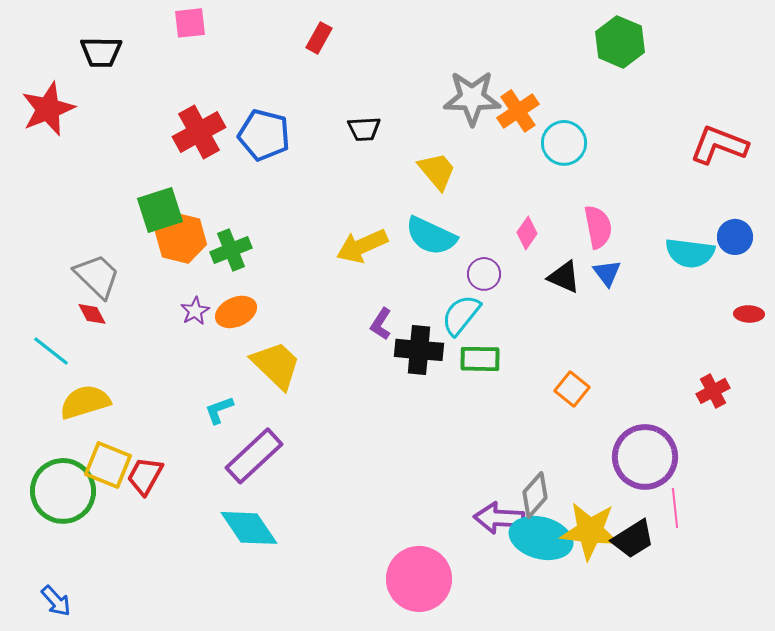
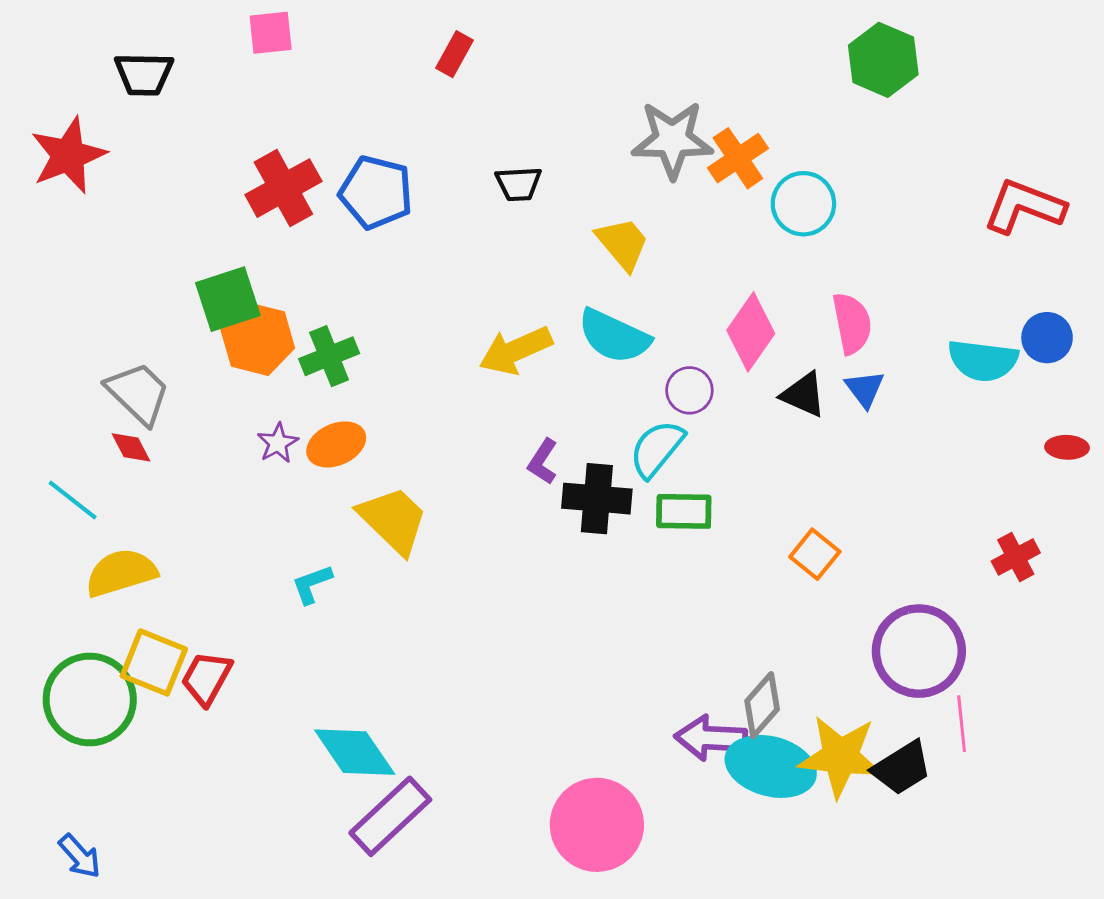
pink diamond: (527, 233) -> (751, 332), size x1.6
purple rectangle: (254, 456) -> (390, 816), moved

